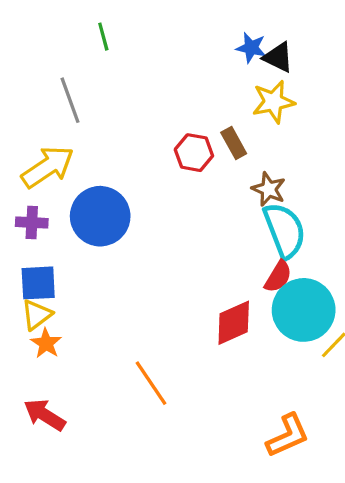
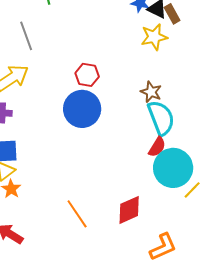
brown rectangle: (234, 143) -> (172, 14), moved
red hexagon: (194, 153) -> (87, 75), moved
blue circle: (100, 216) -> (82, 109), moved
red diamond: (234, 323) -> (129, 210), moved

